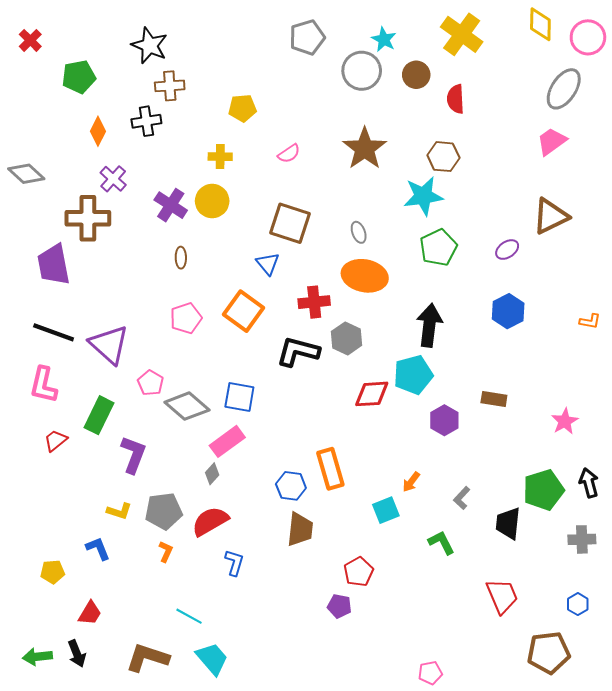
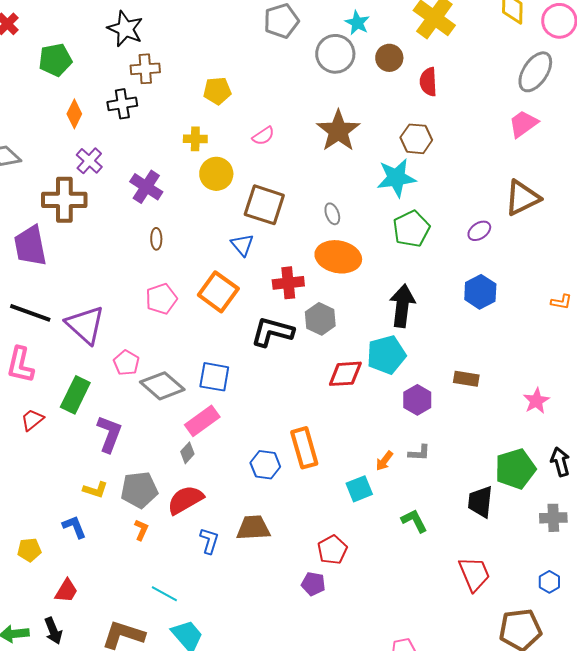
yellow circle: (212, 201) -> (216, 174), moved
gray L-shape: (462, 498) -> (419, 453), moved, turned -130
brown trapezoid: (300, 529) -> (253, 528), moved, turned -99

